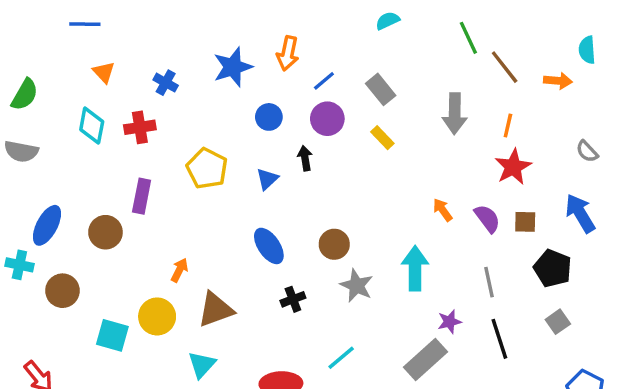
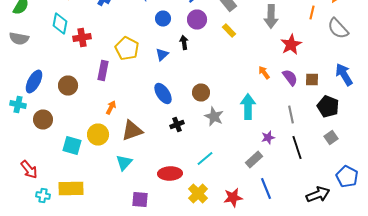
orange line: (508, 126) -> (312, 12), moved
red cross: (140, 127) -> (82, 38), moved
gray semicircle: (587, 151) -> (338, 28), moved, size x1.6
red star: (513, 167) -> (291, 44), moved
purple rectangle: (142, 196) -> (103, 70), moved
gray rectangle: (425, 359) -> (254, 160), size x0.7

